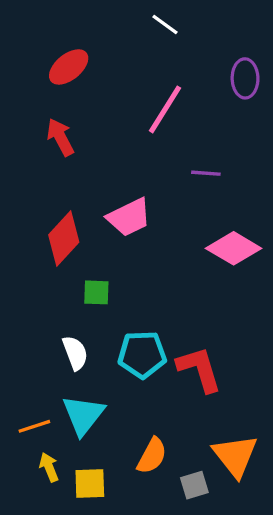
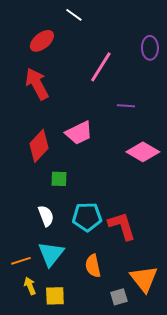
white line: (165, 24) -> (74, 15), moved
red arrow: (60, 137) -> (37, 84), size x1.4
orange semicircle: (152, 456) -> (93, 266), moved, turned 140

